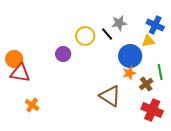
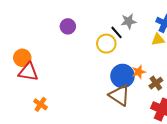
yellow circle: (85, 36) -> (106, 44), moved
purple circle: (63, 54) -> (68, 26), moved
blue circle: (130, 56) -> (122, 76), moved

